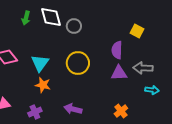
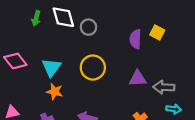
purple semicircle: (117, 50) -> (135, 39), moved
gray arrow: (143, 68) -> (164, 87), moved
cyan arrow: (152, 90) -> (174, 109), moved

